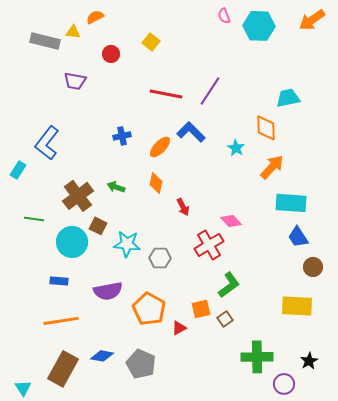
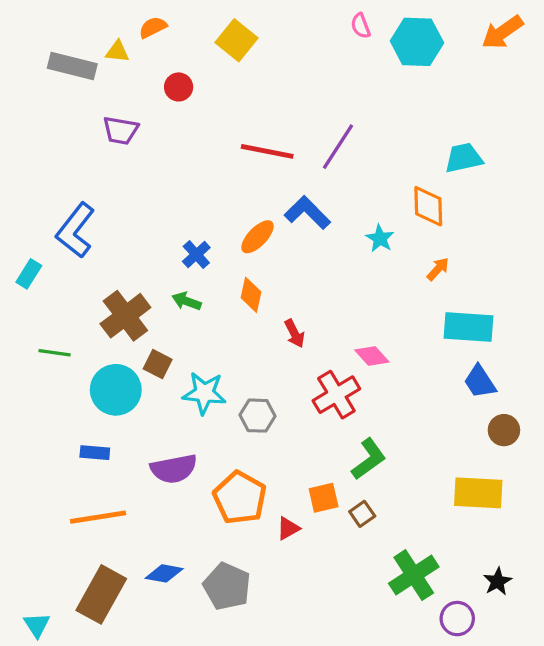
yellow square: (151, 42) -> (237, 40), moved, size x1.4
blue cross: (122, 136) -> (196, 255), moved, turned -30
orange arrow: (272, 167) -> (438, 269), size x0.6
green cross: (257, 357) -> (414, 575), turned -32

